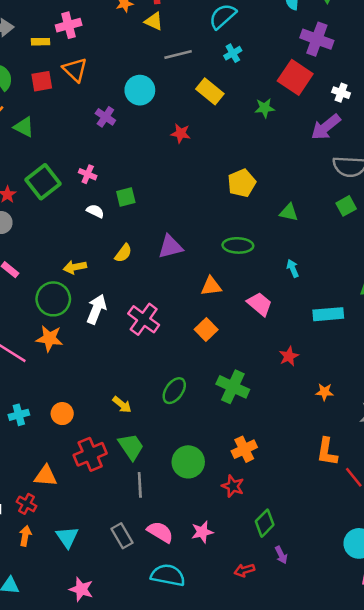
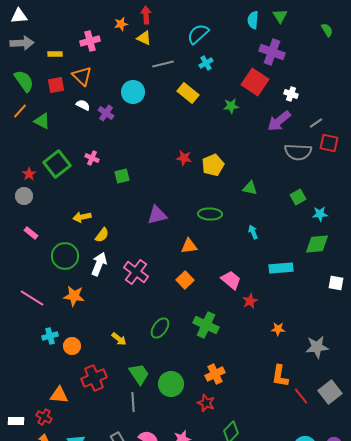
pink cross: (69, 25) -> (90, 41), moved
red star: (181, 133) -> (184, 158), moved
green square: (346, 206) -> (298, 197), moved
white semicircle: (95, 211) -> (83, 105), moved
yellow semicircle: (123, 253) -> (102, 235), moved
yellow arrow: (75, 267) -> (82, 217), moved
pink trapezoid: (260, 304) -> (231, 280), moved
orange star: (49, 338) -> (74, 296), moved
cyan cross: (19, 415) -> (50, 336), moved
green trapezoid: (131, 447) -> (139, 374), moved

